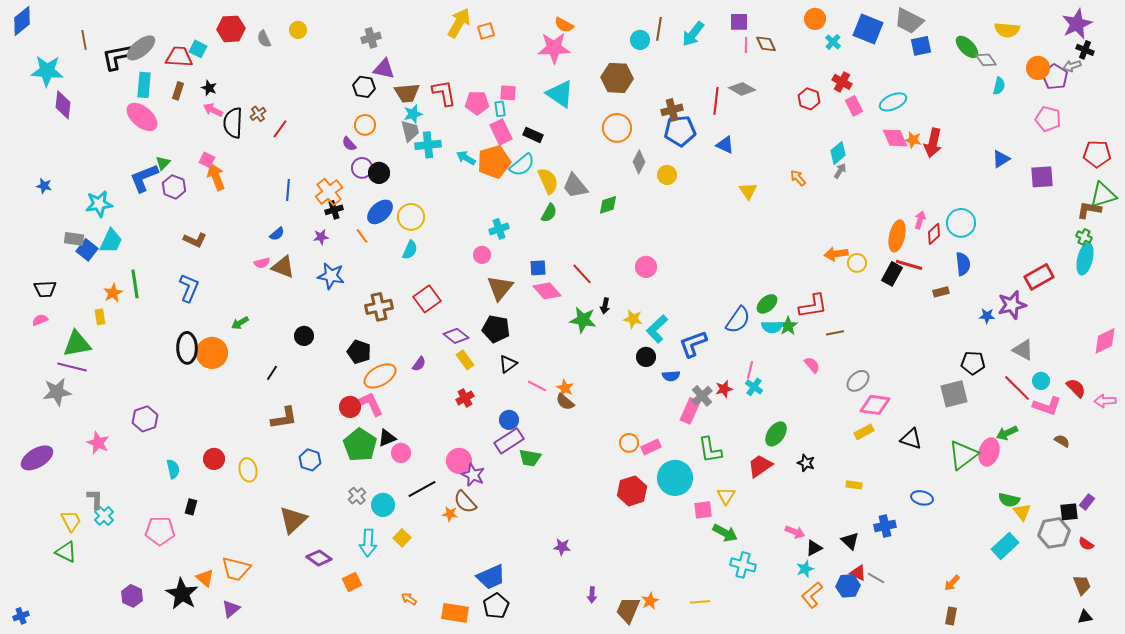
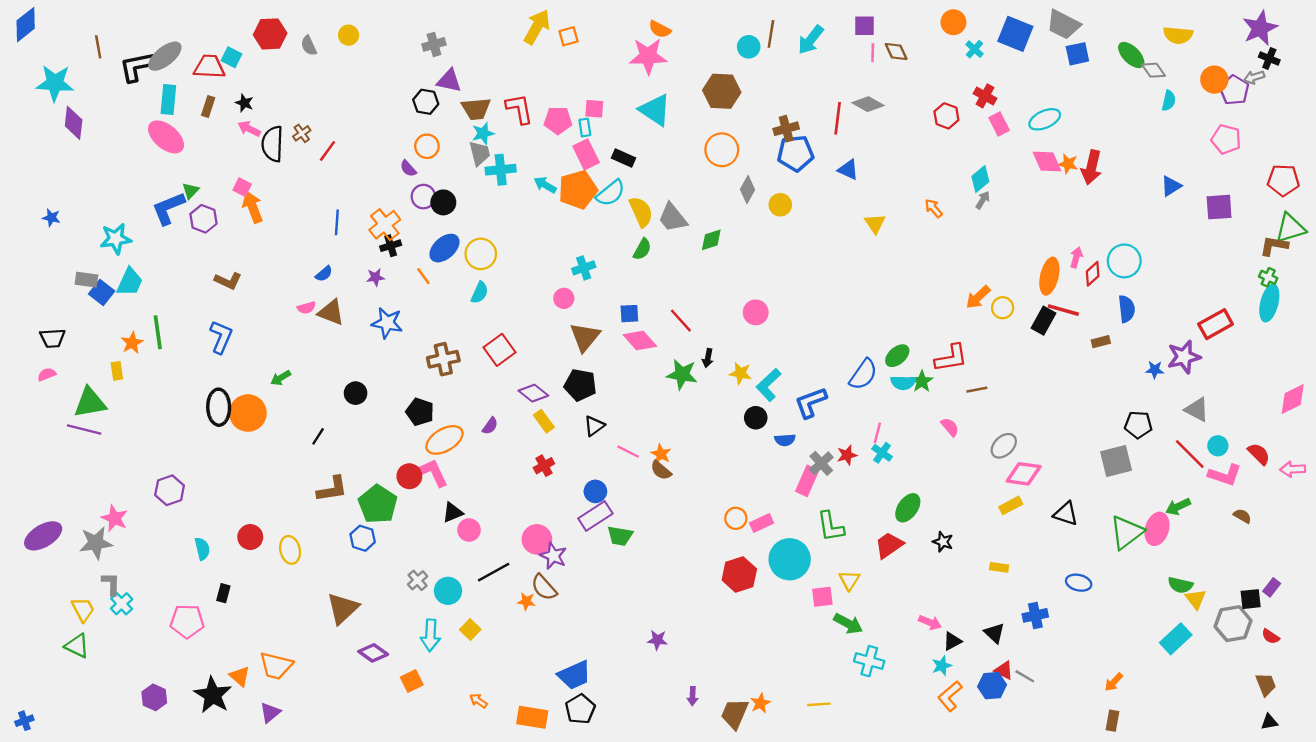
orange arrow: (836, 254) -> (978, 297), turned -35
gray star: (57, 392) -> (96, 543), moved
green pentagon: (360, 445) -> (378, 504), moved

